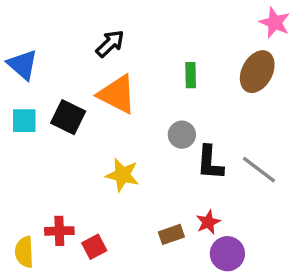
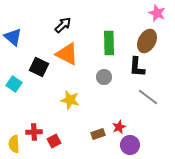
green rectangle: (191, 75) -> (109, 43), size x1.6
cyan square: (24, 121) -> (14, 84), moved, turned 35
black L-shape: (210, 163) -> (137, 67), moved

